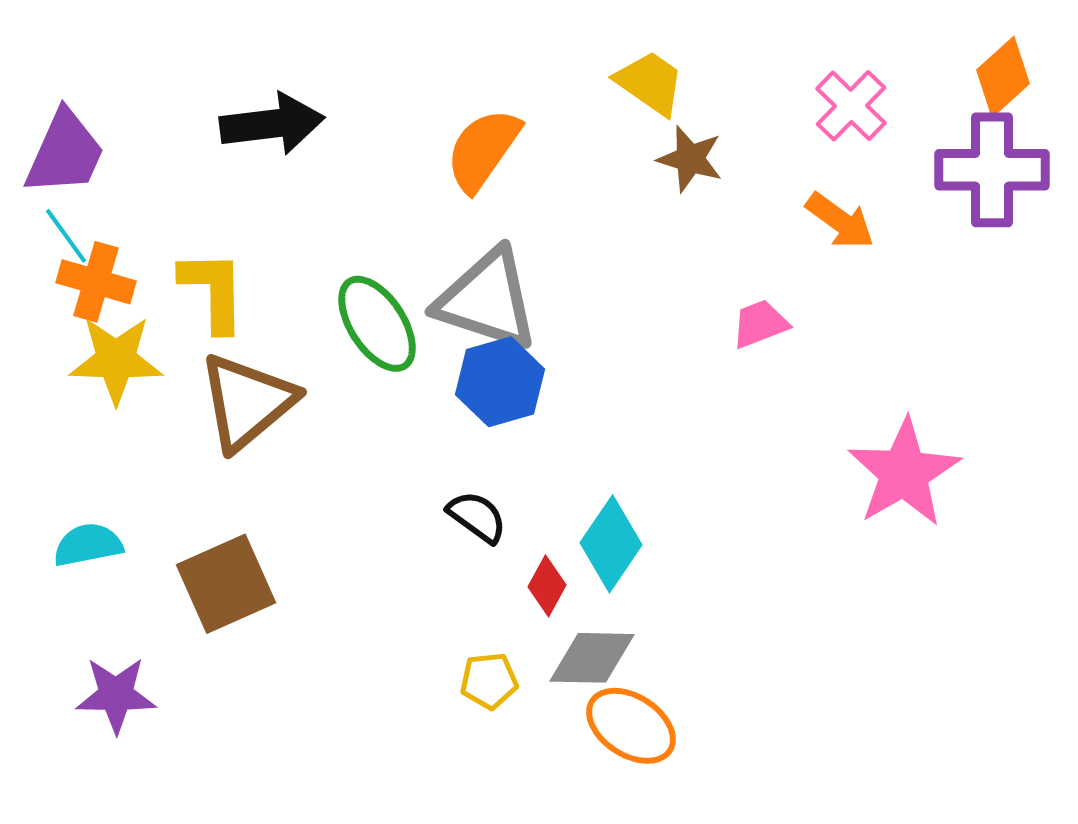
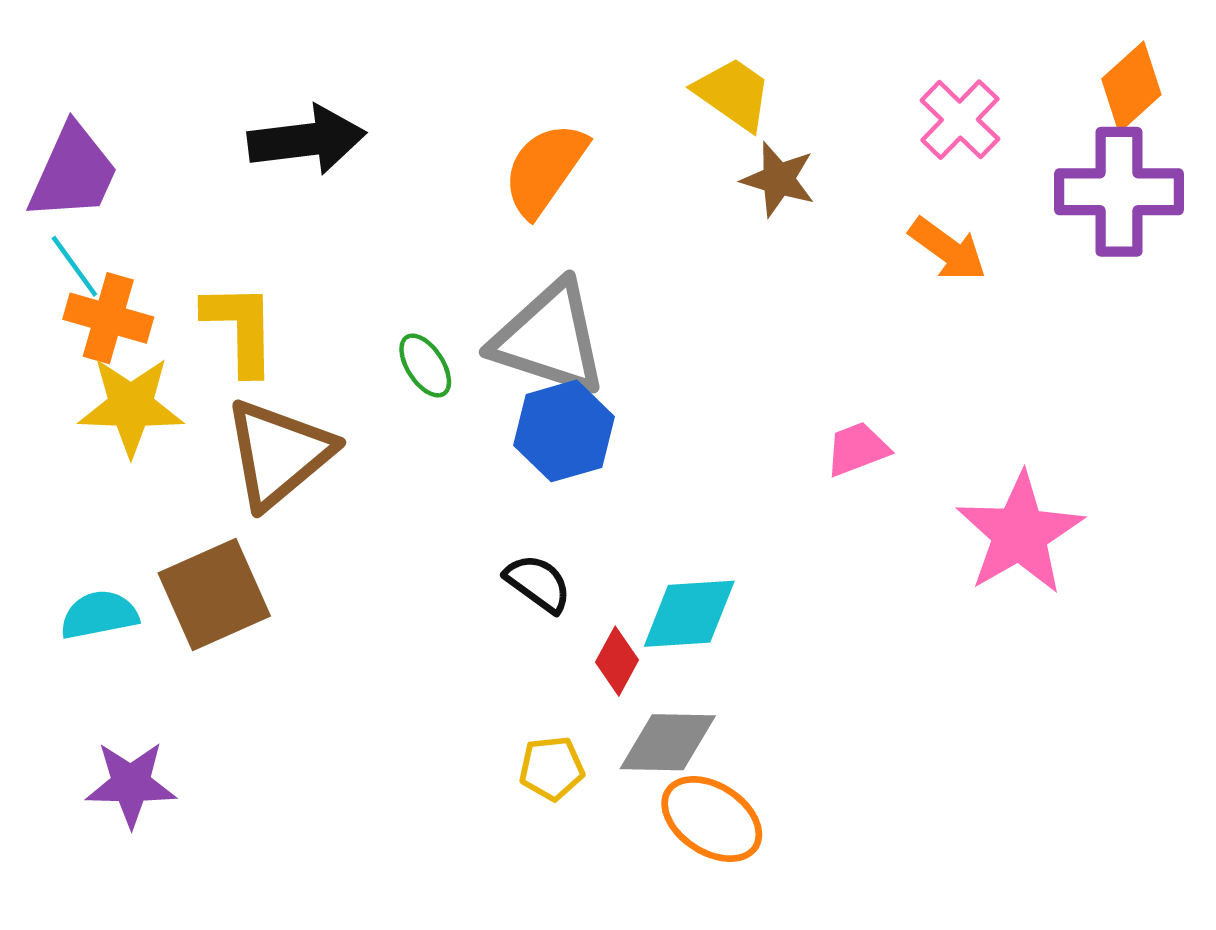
green ellipse: (377, 324) -> (425, 366), size x0.6
pink trapezoid: (760, 324) -> (857, 449), moved
cyan diamond: (611, 544) -> (689, 614), turned 52
brown square: (226, 584) -> (214, 595), moved

